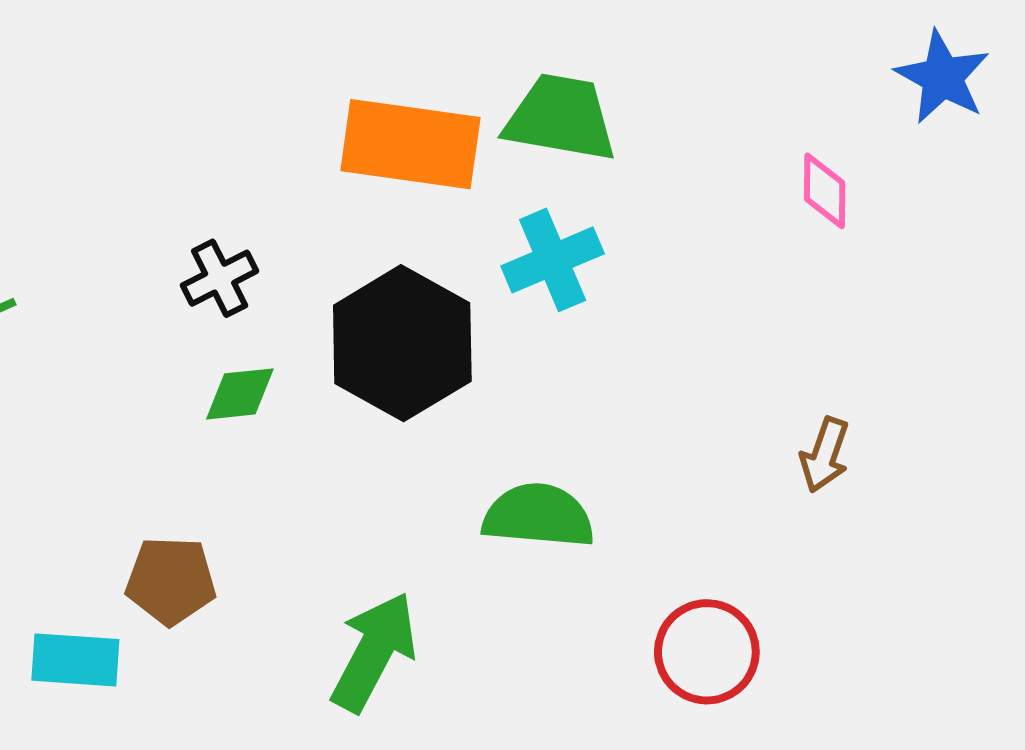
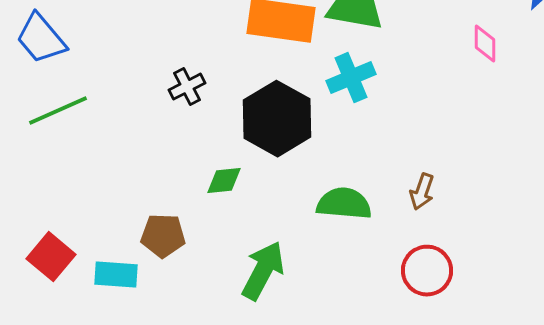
green diamond: (240, 394) -> (224, 181), moved
brown arrow: (825, 455) -> (422, 192), moved

